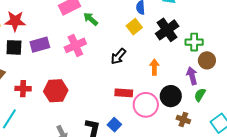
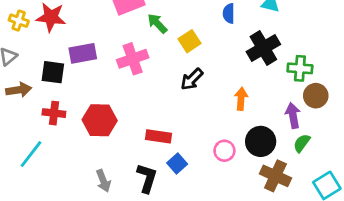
yellow square: (134, 27) -> (189, 41), moved
black square: (14, 47) -> (53, 72), moved
red rectangle: (124, 93) -> (159, 136), moved
pink circle: (146, 105) -> (224, 151), size x0.6
brown cross: (183, 119) -> (275, 176), size x1.5
blue square: (114, 125) -> (177, 163), moved

